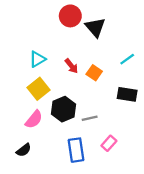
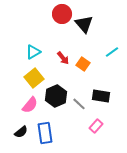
black rectangle: (127, 94) -> (101, 96), moved
gray line: (90, 118) -> (79, 104), turned 56
blue rectangle: (76, 150) -> (45, 133), moved

